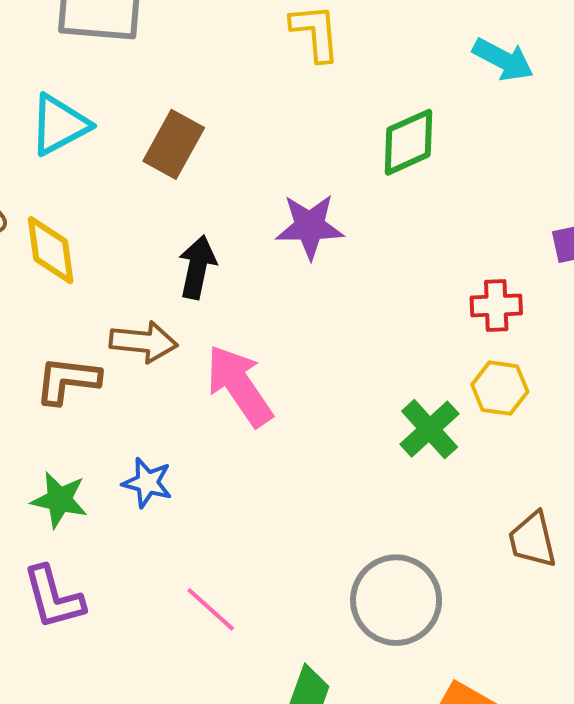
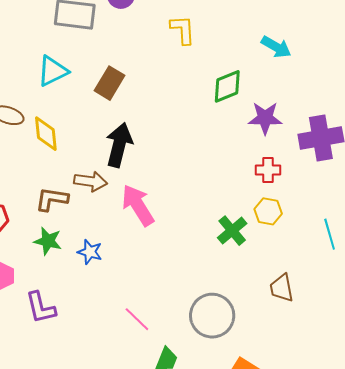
purple star: (310, 226) -> (265, 118), moved
black arrow: (197, 267) -> (119, 145), size x1.4
green star: (59, 500) -> (48, 241), moved
pink line: (211, 609) -> (137, 319), moved

